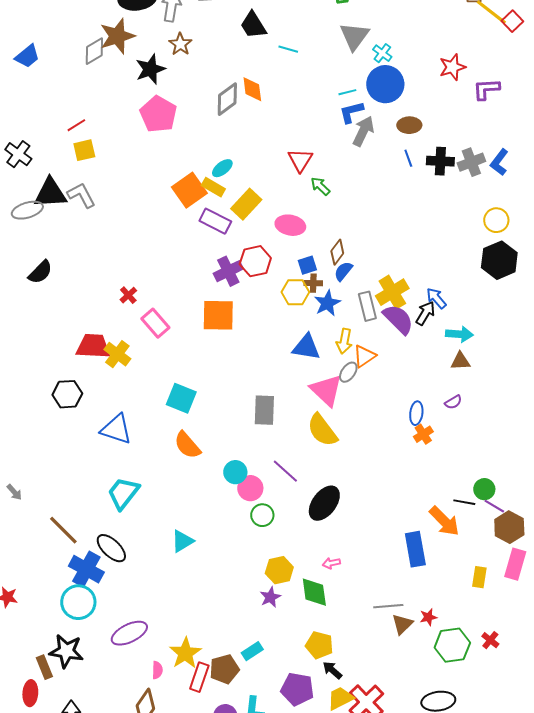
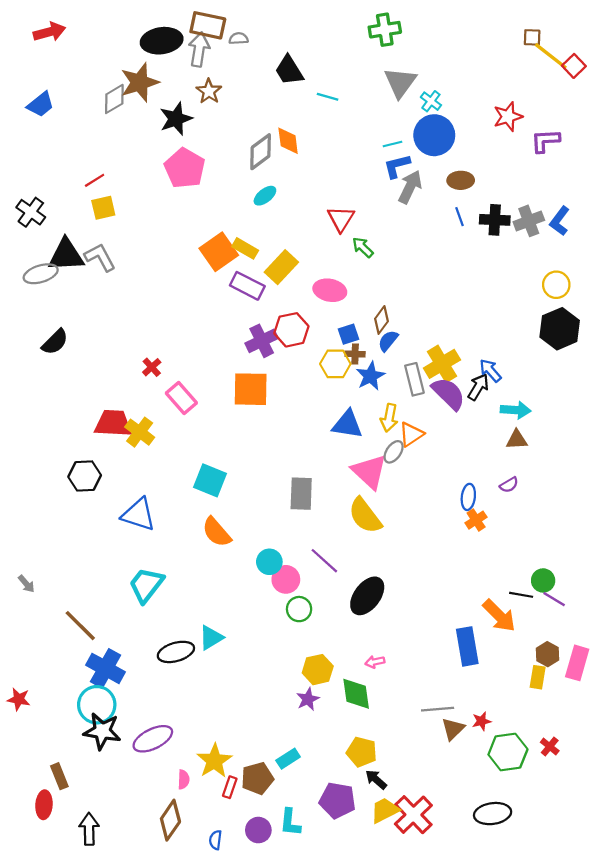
cyan ellipse: (222, 168) -> (265, 196), moved
brown hexagon: (509, 527) -> (547, 654), moved, size x0.7
black ellipse: (111, 548) -> (176, 652), moved, turned -60
black star: (66, 651) -> (102, 731), moved
red rectangle: (199, 677) -> (230, 787), size x0.7

